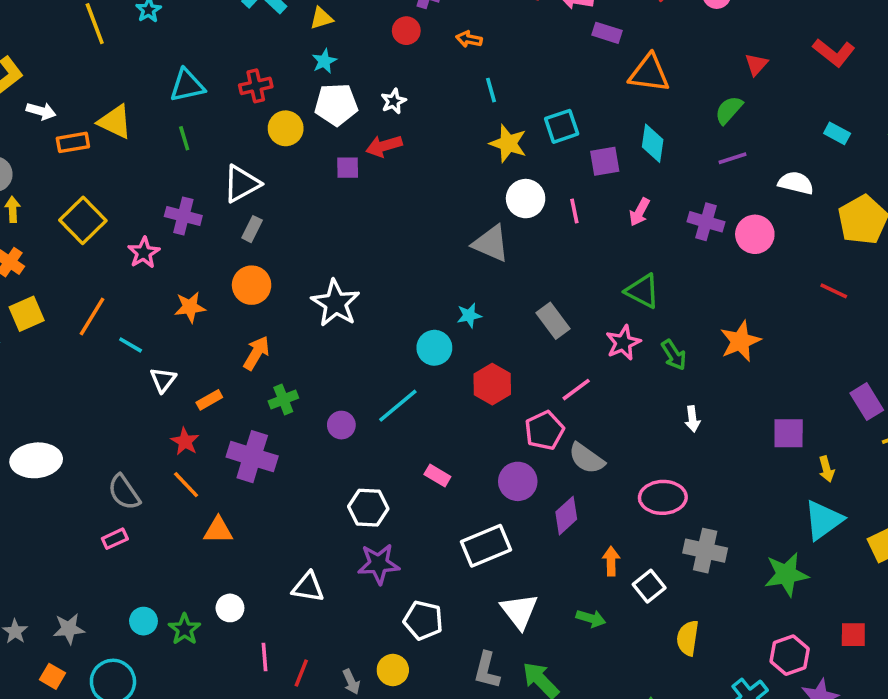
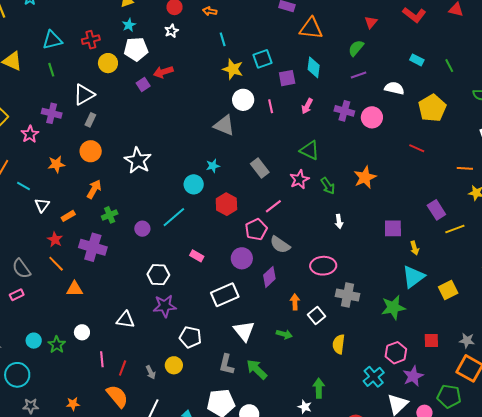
white star: (393, 101) -> (171, 31), moved
purple square: (348, 168) -> (143, 84), turned -32

